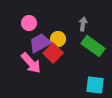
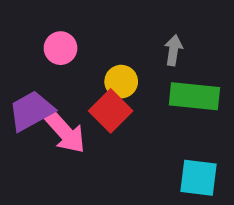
purple trapezoid: (40, 43) -> (31, 111), moved
green rectangle: (93, 46) -> (194, 96), turned -30

